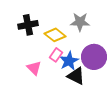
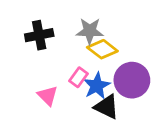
gray star: (80, 22) -> (90, 31), moved
yellow diamond: (55, 35) -> (102, 49), moved

